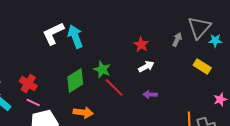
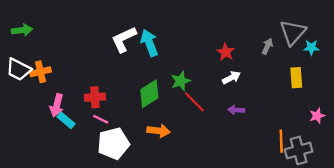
yellow rectangle: (202, 66) -> (296, 78), turned 54
green star: (102, 70) -> (181, 81), turned 30
red cross: (28, 84) -> (95, 97), turned -36

